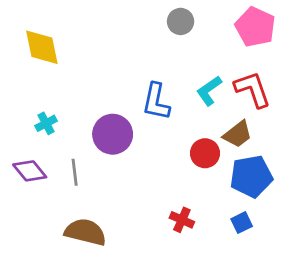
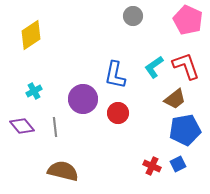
yellow diamond: (42, 47) -> (31, 35), turned 68
red circle: (205, 153) -> (118, 113), moved
red cross: (182, 220) -> (152, 166), moved

